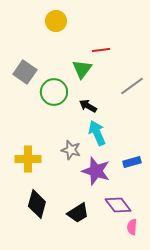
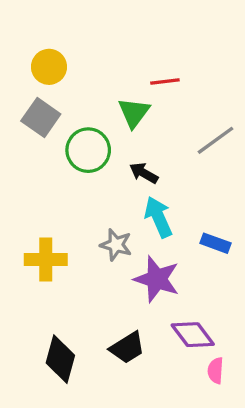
yellow circle: (56, 21) -> (49, 67), moved
blue rectangle: (132, 162) -> (216, 243), moved, turned 36
black diamond: (37, 204) -> (60, 359), moved

